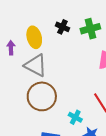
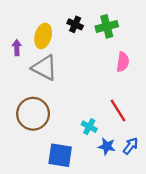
yellow ellipse: (34, 37) -> (43, 36), turned 30
brown circle: (42, 96) -> (33, 114), moved

